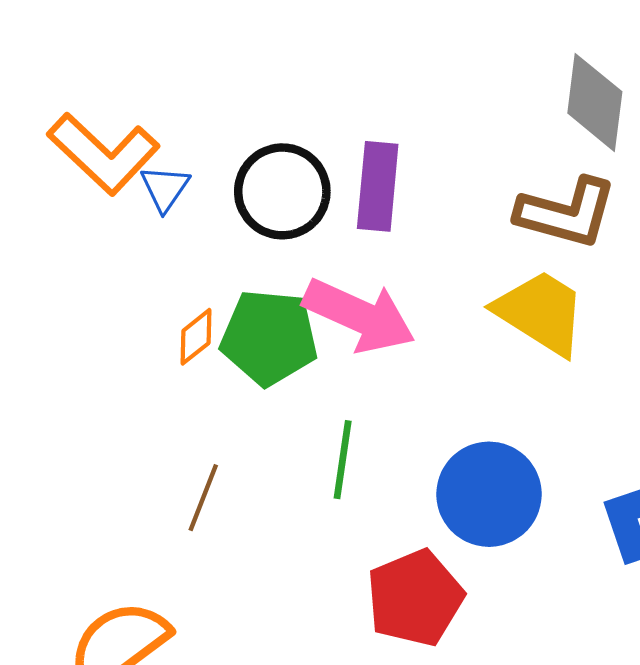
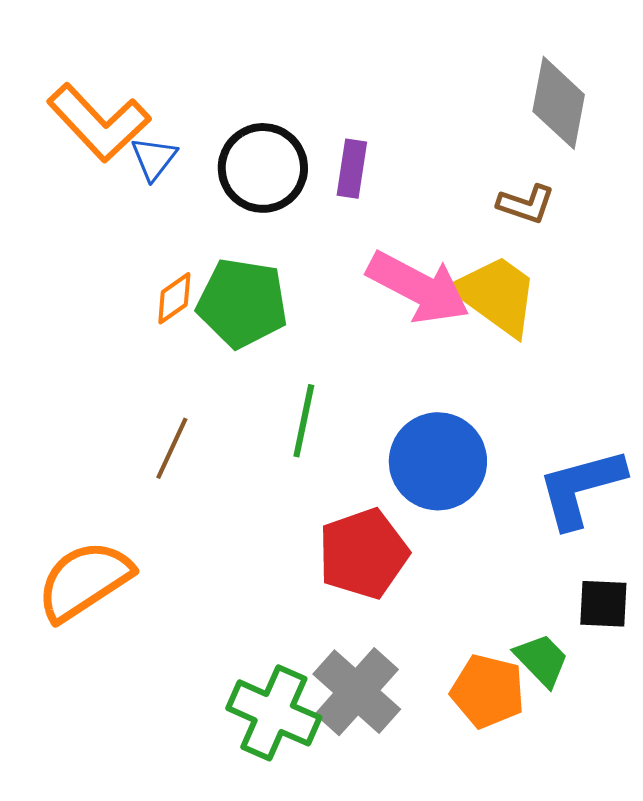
purple rectangle: (378, 186) -> (352, 169), size x0.7
brown L-shape: (566, 213) -> (526, 204), size x0.6
pink arrow: (359, 316) -> (418, 287), moved

